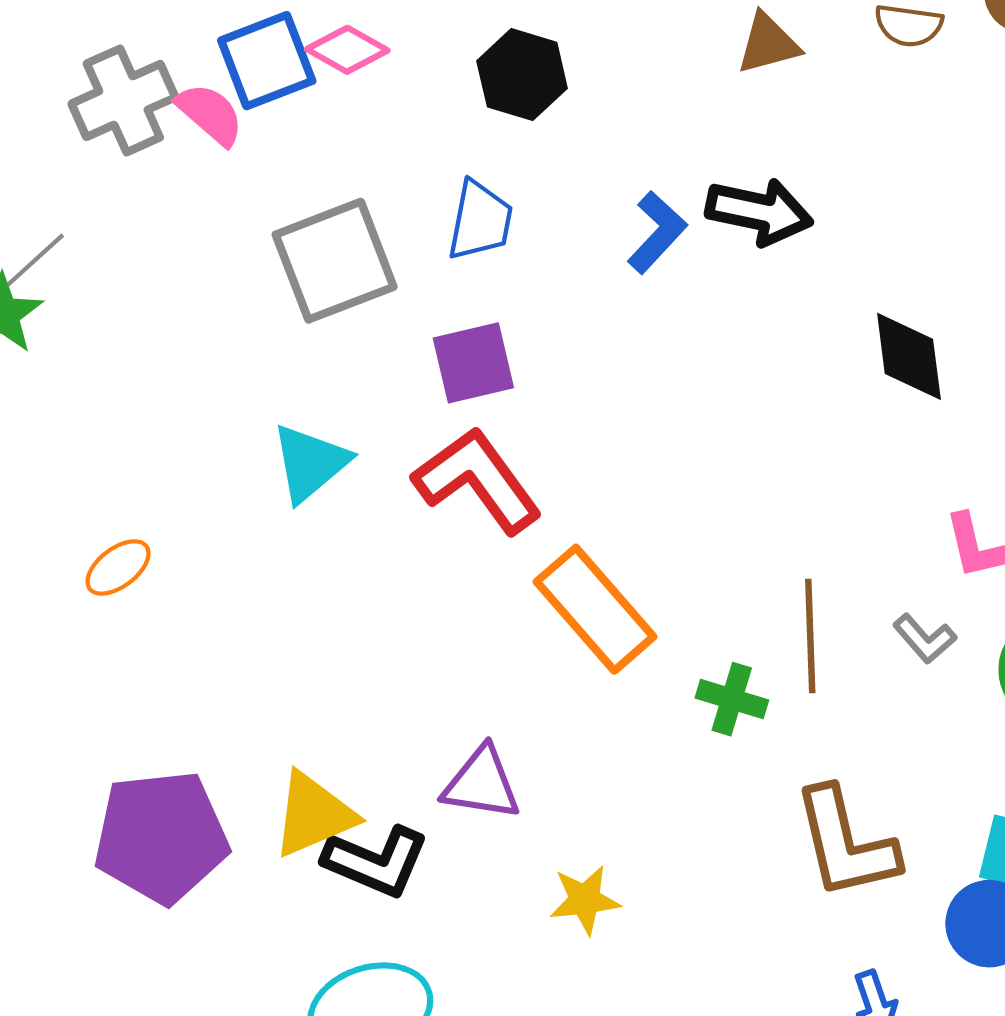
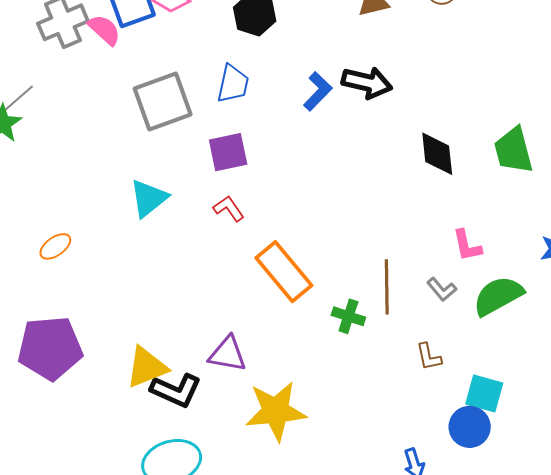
red L-shape: (477, 480) -> (229, 209), size x0.5
purple pentagon: (161, 837) -> (50, 348), moved
brown L-shape: (846, 843) -> (429, 357), moved, size x0.5
yellow star: (585, 900) -> (276, 411), size x1.8

